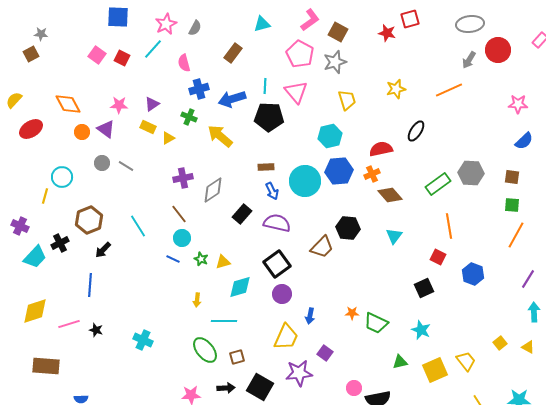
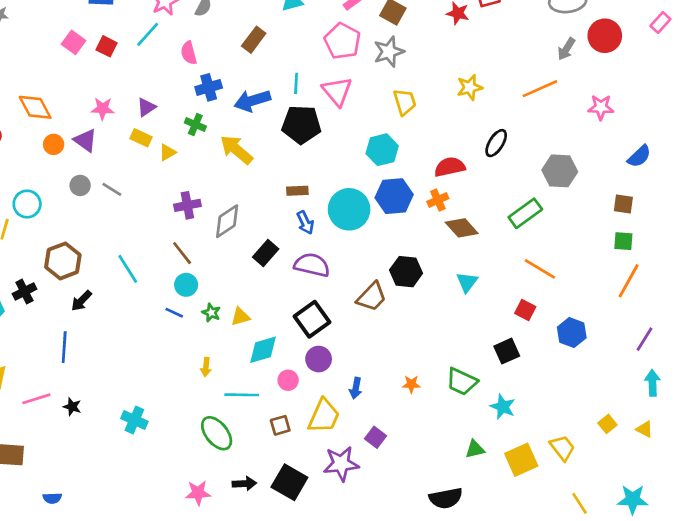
pink star: (518, 104) -> (601, 107), moved
gray hexagon: (471, 173) -> (560, 171), moved
orange line: (449, 226) -> (540, 269), turned -50
green trapezoid: (376, 323) -> (462, 382), moved
brown square: (237, 357) -> (280, 425), moved
pink circle: (354, 388) -> (288, 380), moved

